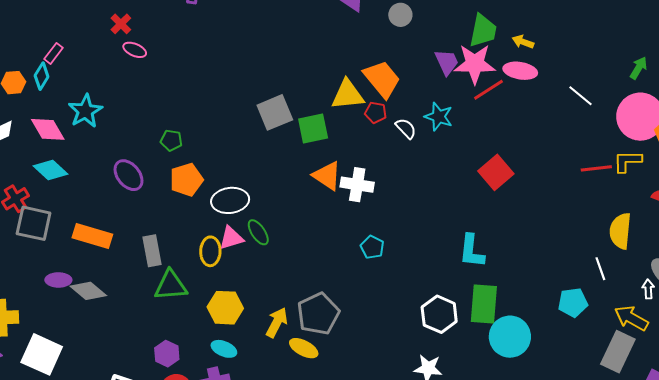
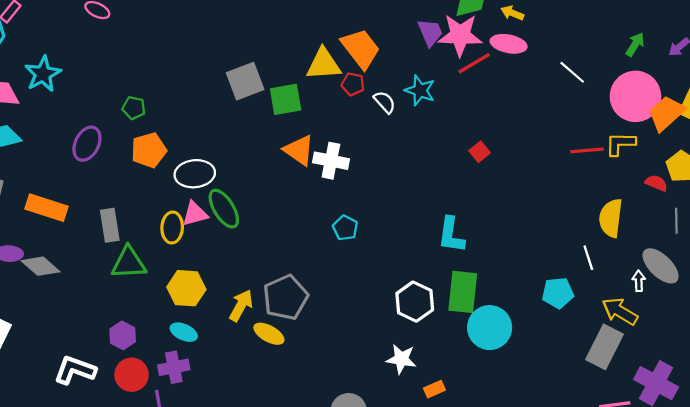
red square: (496, 172) -> (480, 152), size x0.6
purple ellipse: (129, 175) -> (87, 144), turned 64
green ellipse: (258, 232) -> (224, 209), size x1.4

